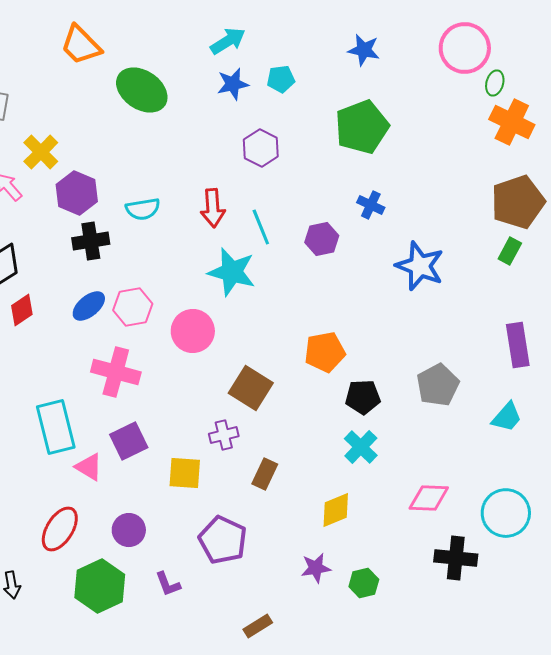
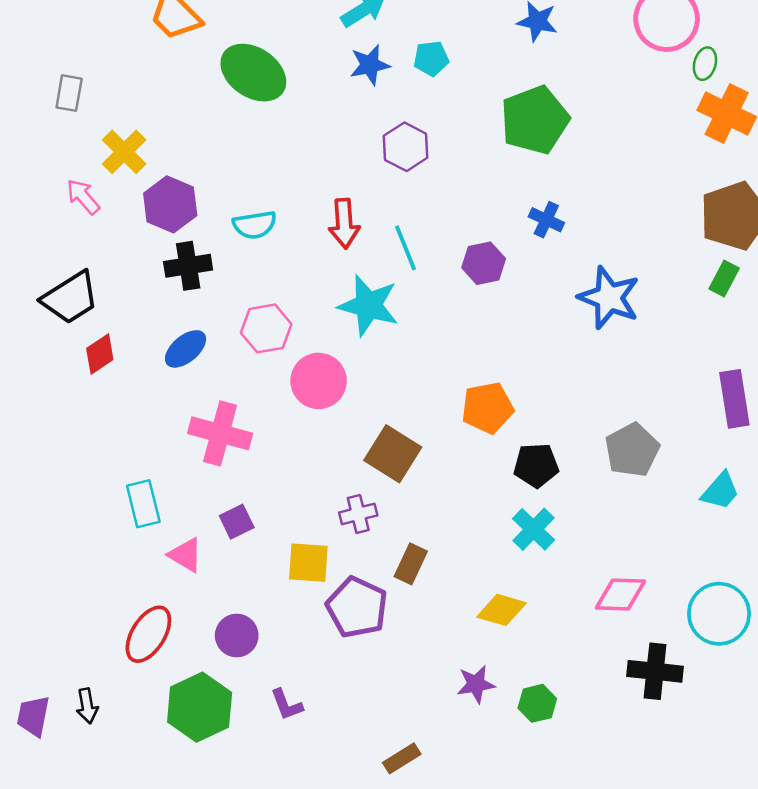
pink hexagon: (133, 307) -> (266, 328), moved
cyan rectangle: (56, 427) -> (143, 504), size x0.7
purple square: (129, 441) -> (237, 522), size x0.7
yellow diamond: (336, 510) -> (502, 610), turned 39
purple pentagon: (223, 540) -> (357, 607), moved

